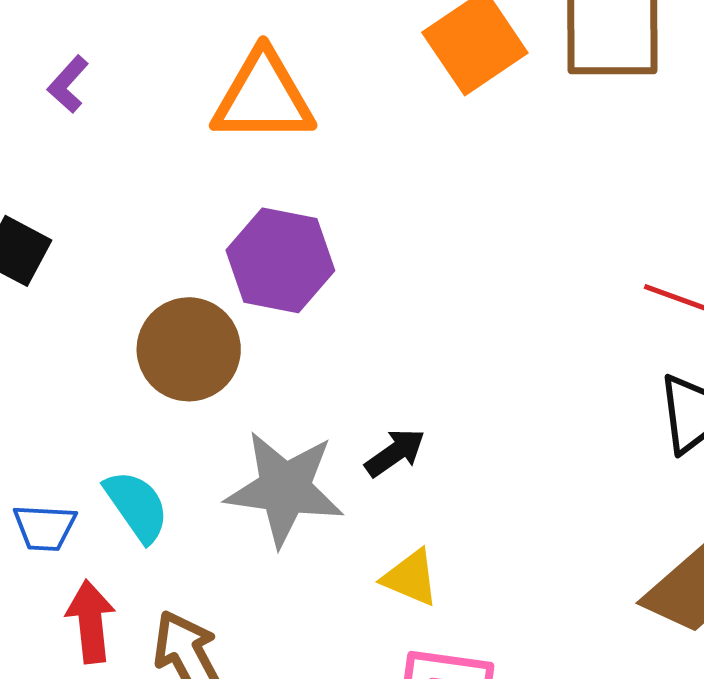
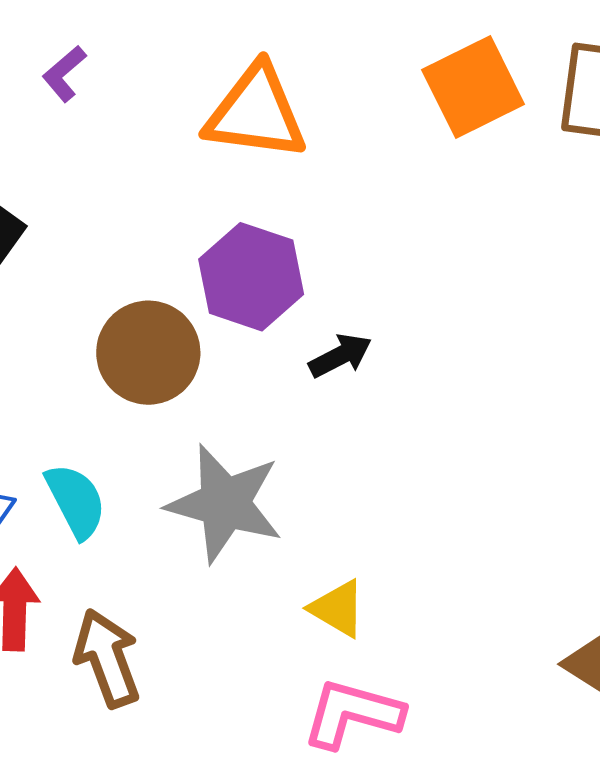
black arrow: (395, 453) -> (340, 356), moved

